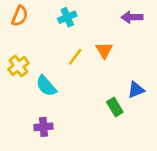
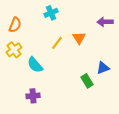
orange semicircle: (20, 16) -> (15, 25), moved
purple arrow: (132, 17) -> (105, 22), moved

